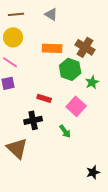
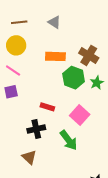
green star: (92, 82) -> (97, 83), moved
green arrow: (65, 131) -> (69, 140), size x1.5
brown triangle: (17, 148) -> (29, 157), moved, size x0.7

